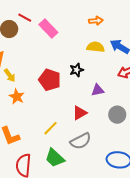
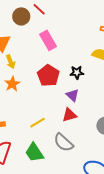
pink rectangle: (48, 28) -> (48, 40), moved
purple triangle: (98, 90) -> (72, 95), moved, turned 40
gray semicircle: (81, 141) -> (64, 142), turned 55

